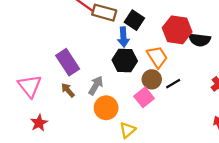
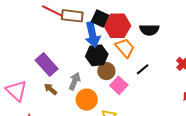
red hexagon: (177, 30) -> (117, 26), moved
blue arrow: (123, 37) -> (92, 35), size x1.4
black semicircle: (200, 40) -> (149, 30), moved
brown circle: (152, 79) -> (106, 71), moved

